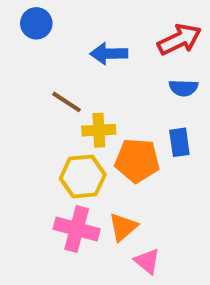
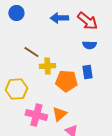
red arrow: (179, 39) -> (87, 21), turned 65
blue arrow: (109, 54) -> (59, 18), moved
yellow hexagon: (83, 177) -> (16, 89), moved

